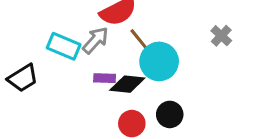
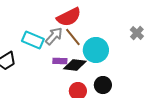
brown line: (141, 42) -> (73, 37), moved

